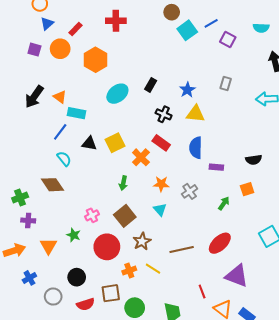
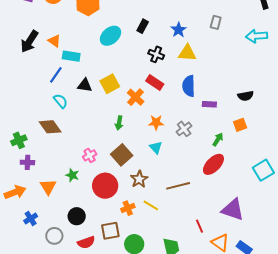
red ellipse: (220, 243) -> (213, 164), moved

